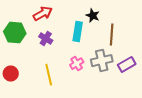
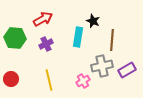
purple cross: (46, 39) -> (46, 44), turned 32
pink cross: (77, 64) -> (83, 81), moved

